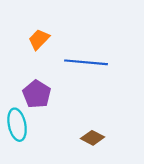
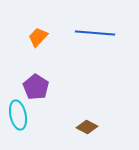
blue line: (86, 62) -> (95, 33), moved

